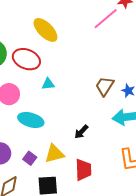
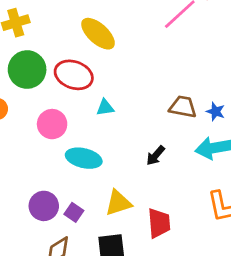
brown trapezoid: (105, 86) -> (183, 107), turned 70
black arrow: (81, 132) -> (156, 155), moved
purple square: (30, 158) -> (74, 212), moved

